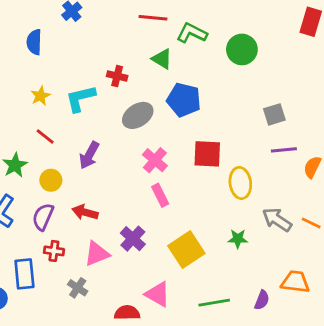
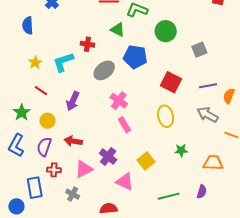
green circle: (242, 49) -> (166, 31), moved
gray square: (274, 114) -> (199, 50), moved
red square: (207, 154) -> (171, 82), moved, turned 30
yellow ellipse: (240, 183) -> (166, 116), moved
gray arrow: (277, 220) -> (208, 115), moved
yellow square: (186, 250) -> (146, 161), size x0.7
orange trapezoid: (295, 282) -> (213, 163), moved
pink triangle: (158, 294) -> (125, 182), moved

